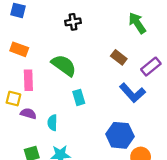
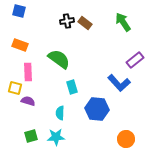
brown rectangle: (119, 57) -> (85, 23), moved
cyan semicircle: (52, 123) -> (60, 113), moved
blue hexagon: (120, 135) -> (97, 109), moved

